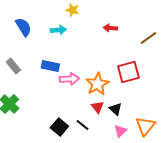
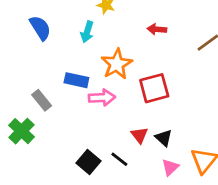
cyan arrow: (58, 30) -> (87, 32), turned 112
gray rectangle: (13, 66) -> (42, 100), moved
red square: (128, 72) -> (154, 88), moved
orange star: (97, 84) -> (117, 64), moved

